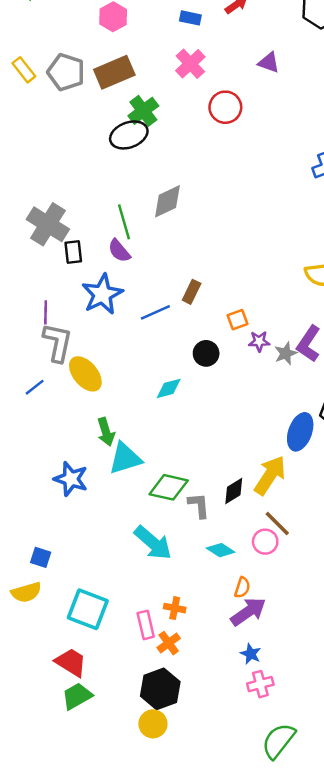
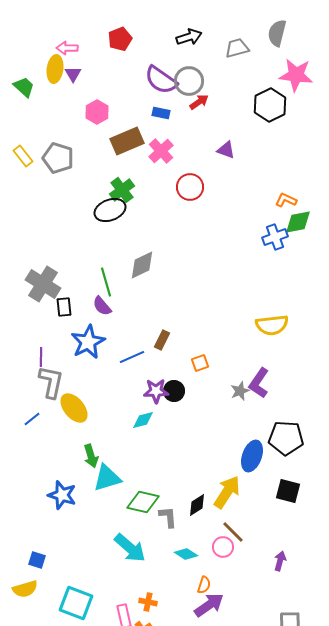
brown rectangle: (114, 72) -> (127, 141), moved
purple star: (259, 341) -> (156, 391), moved, size x1.4

